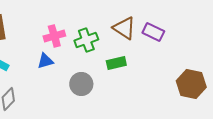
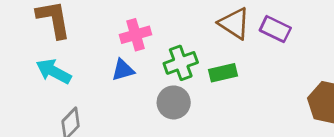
green cross: (86, 40) -> (181, 63), moved

